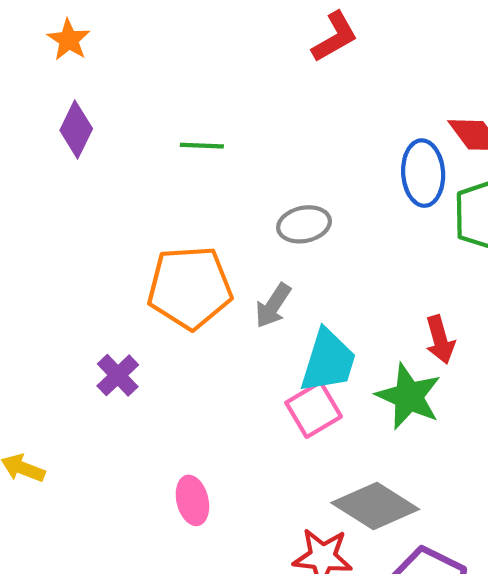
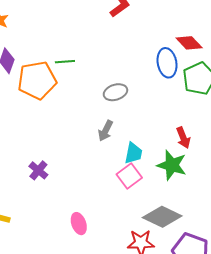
orange pentagon: (190, 288) -> (37, 80), moved
cyan trapezoid: (328, 361) -> (133, 153), size x0.7

